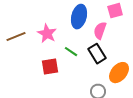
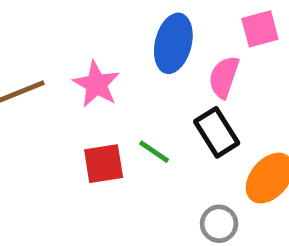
green line: (71, 52) -> (154, 152), moved

